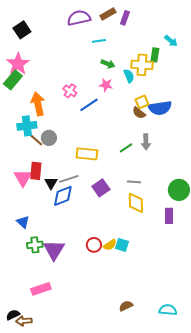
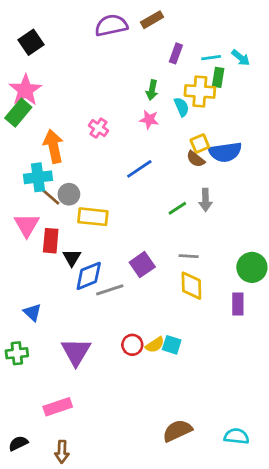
purple rectangle: (125, 18) -> (176, 53), moved
cyan line: (99, 41) -> (211, 58), moved
green arrow: (108, 64) -> (152, 90), turned 80
blue line: (89, 105) -> (139, 169), moved
yellow rectangle: (87, 154) -> (93, 217), moved
pink triangle: (23, 178) -> (27, 225), moved
gray line: (69, 179) -> (110, 290), moved
green cross: (35, 245) -> (17, 353), moved
brown semicircle: (126, 306) -> (177, 431), size x1.5
brown arrow: (24, 321) -> (62, 452), moved, turned -84

